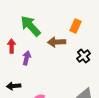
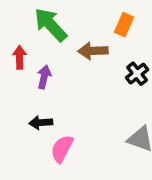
black arrow: (14, 86) -> (41, 123), moved

